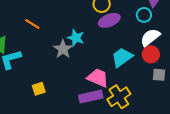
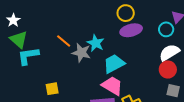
orange line: (32, 24) -> (64, 41), moved
gray star: (63, 49) -> (81, 53), turned -30
cyan trapezoid: (122, 57) -> (114, 64), moved

